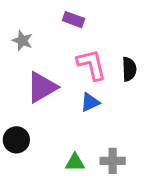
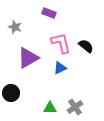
black semicircle: (129, 69) -> (86, 46), turned -49
gray cross: (113, 161) -> (75, 107), turned -35

